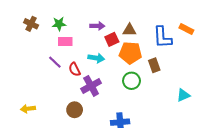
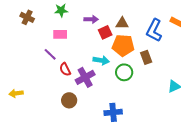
green star: (59, 24) -> (61, 10), moved
blue L-shape: (163, 37) -> (154, 30), turned 30
cyan arrow: (96, 58) -> (101, 60), moved
red semicircle: (75, 69) -> (65, 69), moved
yellow arrow: (28, 109) -> (16, 93), moved

